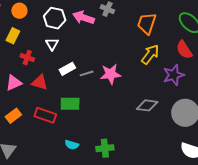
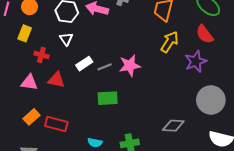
pink triangle: (14, 83) -> (29, 82), turned 36
green rectangle: (70, 104) -> (108, 98), moved
gray diamond: (147, 105) -> (173, 126), moved
red rectangle: (45, 115) -> (56, 124), moved

